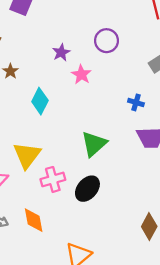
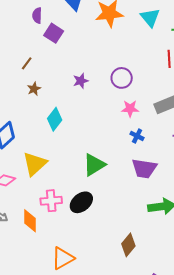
pink star: (81, 75) -> (130, 109), moved, turned 30
pink cross: (53, 179) -> (51, 201), moved

